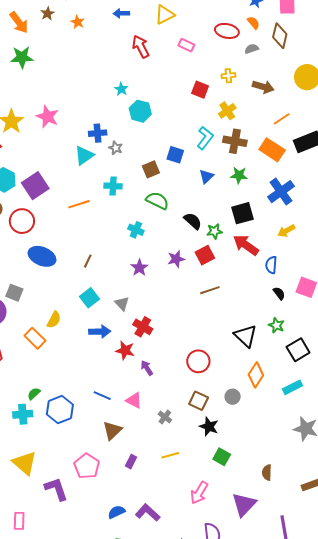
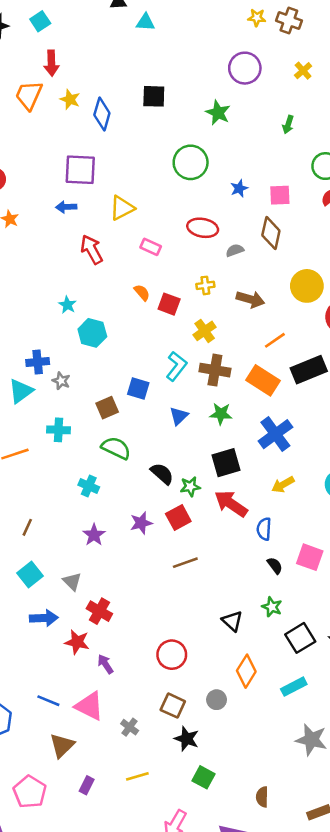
orange semicircle: (253, 23) -> (142, 293), moved
black triangle: (246, 336) -> (232, 621), size x0.7
pink triangle: (134, 400) -> (89, 706), size x1.4

